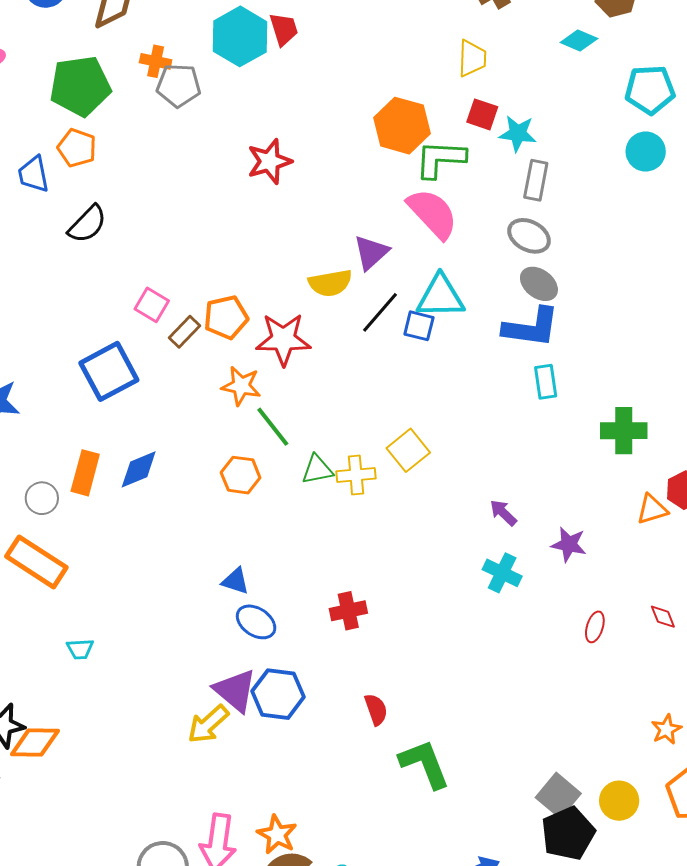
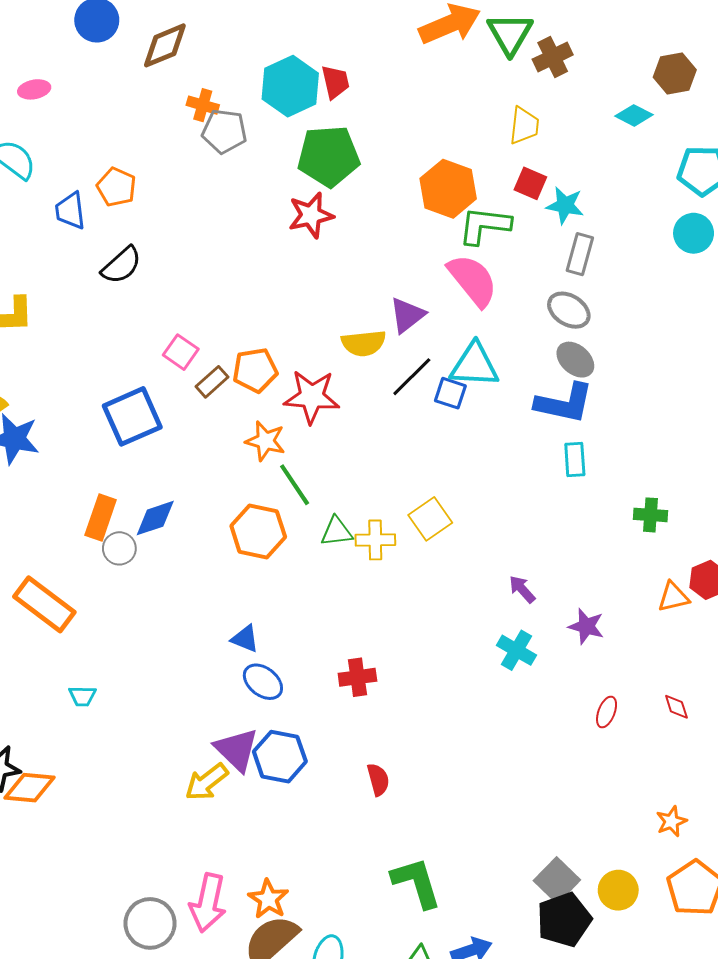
green pentagon: (80, 86) -> (329, 156), moved
green cross: (624, 431) -> (650, 515), size x0.7
orange hexagon: (241, 475) -> (258, 531), size x1.4
gray circle: (42, 498) -> (119, 548), moved
green L-shape: (425, 764) -> (416, 883), moved

